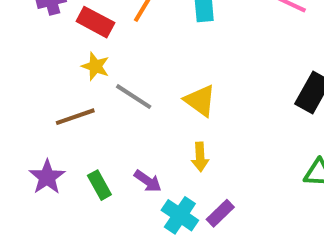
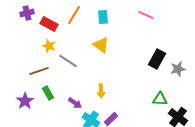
yellow triangle: (200, 101) -> (101, 45), moved
green rectangle: (99, 185) -> (48, 93), moved

